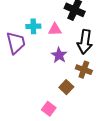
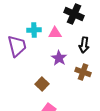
black arrow: (85, 42) -> (84, 45), size x0.7
brown square: (66, 87) -> (42, 84), moved

